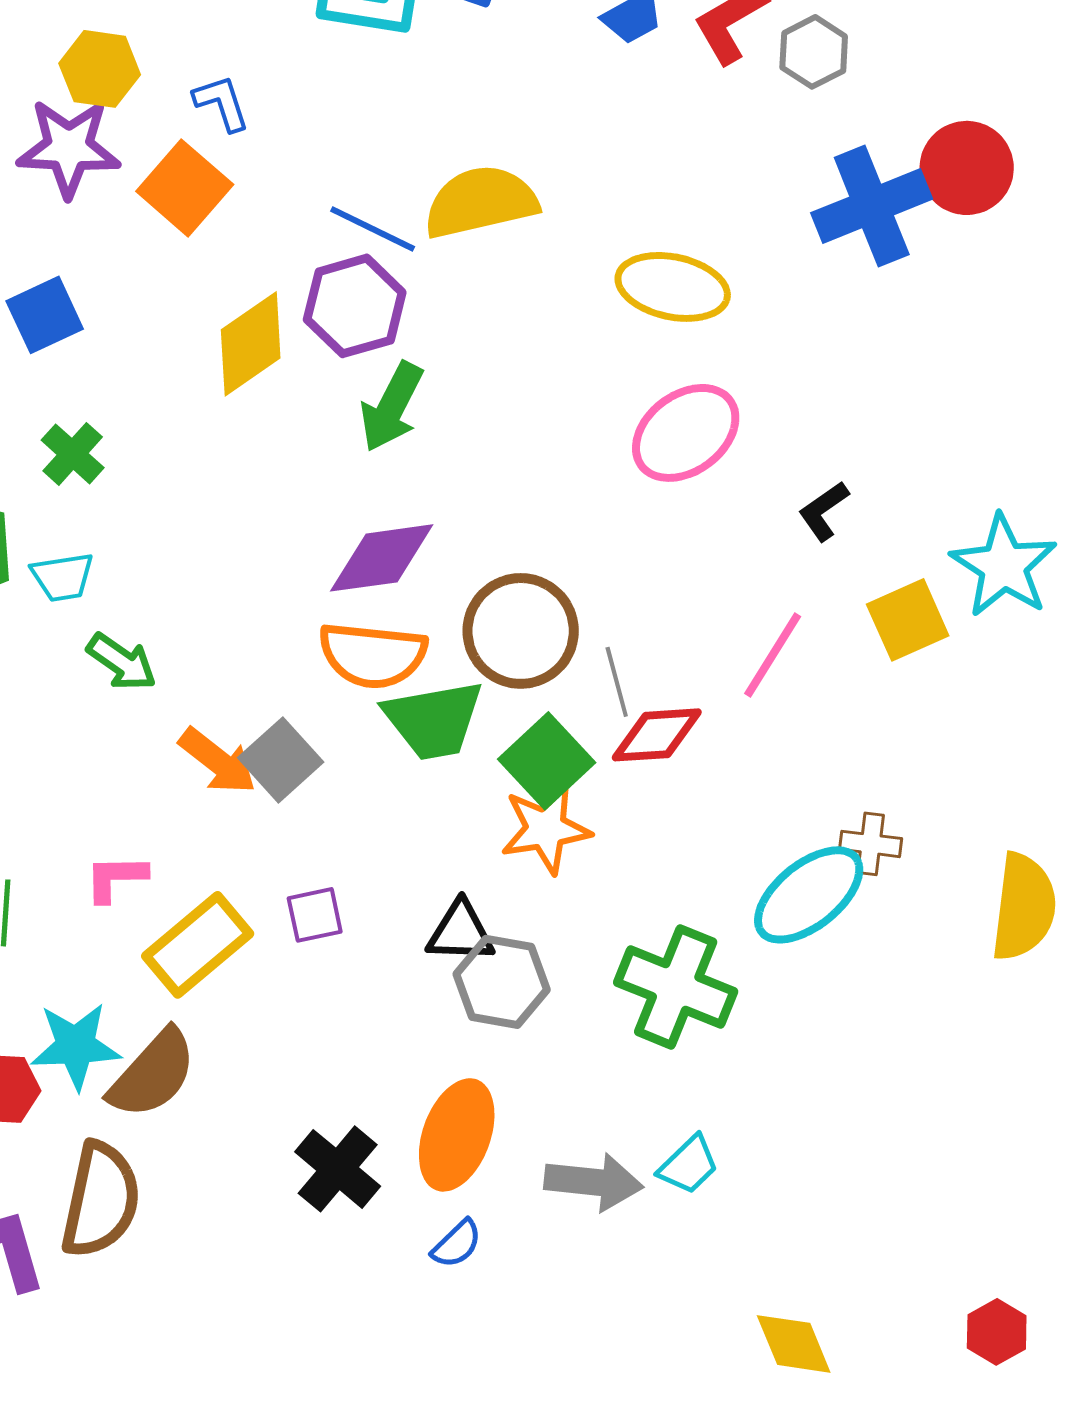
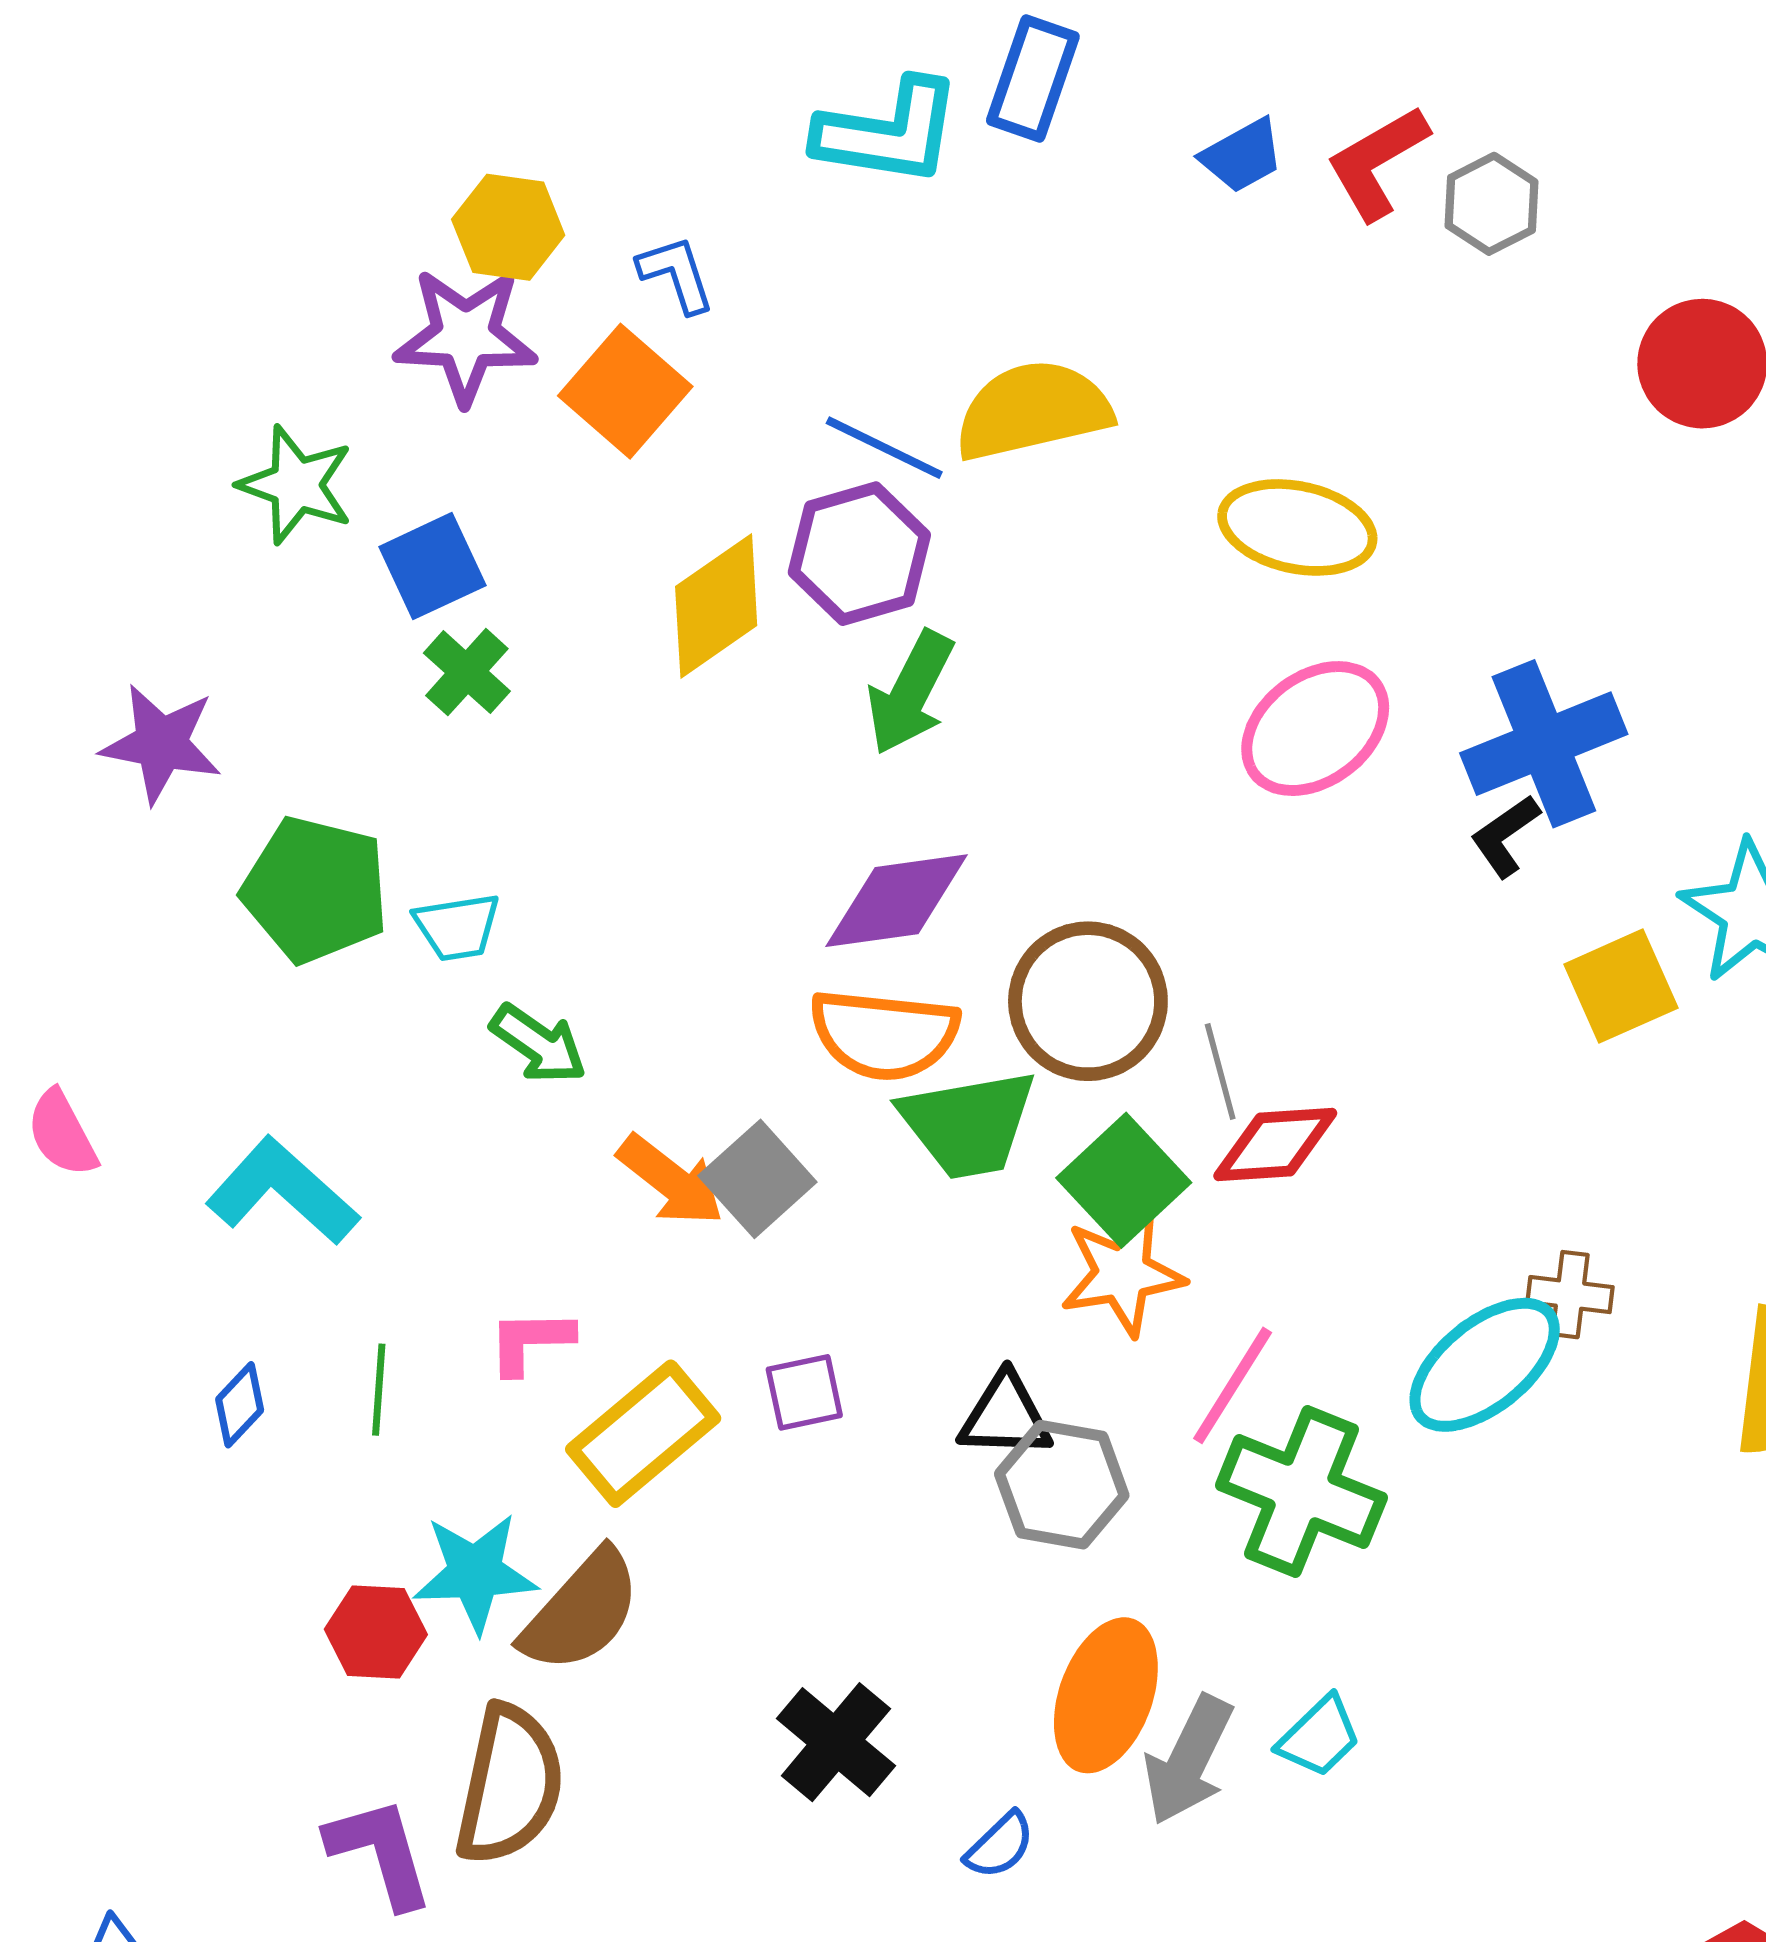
blue cross: (872, 206) -> (1544, 744), moved
green cross: (73, 454) -> (467, 672), moved
pink line: (773, 655) -> (1233, 1385), moved
orange ellipse: (457, 1135) -> (1106, 1695), moved
gray arrow: (594, 1182) -> (1189, 1760), turned 110

